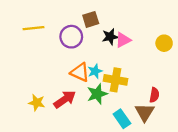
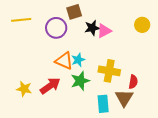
yellow circle: (164, 43) -> (142, 25), moved
yellow cross: (116, 80) -> (109, 71), moved
cyan rectangle: (122, 119) -> (103, 104), turned 30

